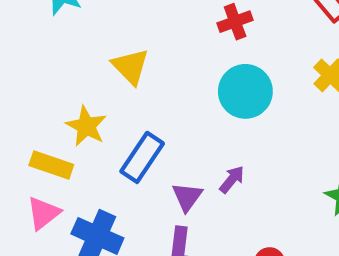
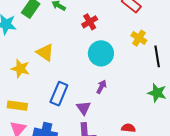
yellow star: (86, 126) -> (20, 69), moved
purple arrow: (232, 179) -> (101, 87), moved

